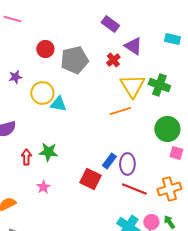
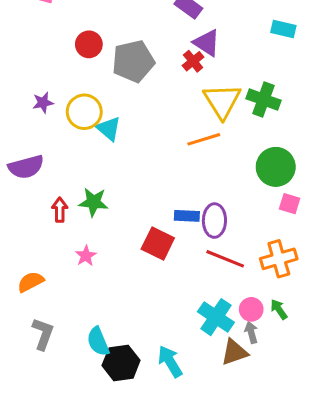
purple triangle: (133, 46) -> (207, 43), moved
purple star: (15, 77) -> (43, 103), moved
cyan triangle: (58, 104) -> (109, 129), turned 30
blue rectangle: (109, 161) -> (187, 216), turned 56

